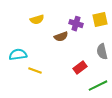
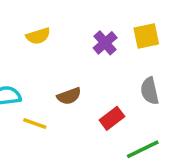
purple cross: (76, 24) -> (105, 43), turned 32
brown semicircle: (61, 37) -> (69, 96), moved

